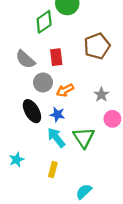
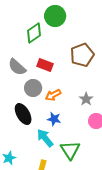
red rectangle: (56, 57) -> (45, 65), turned -63
blue star: (57, 114) -> (54, 119), moved
green triangle: (84, 138) -> (70, 150), moved

